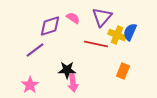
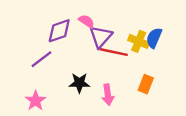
purple triangle: (102, 17) -> (101, 37), moved
pink arrow: (73, 83) -> (108, 95), moved

